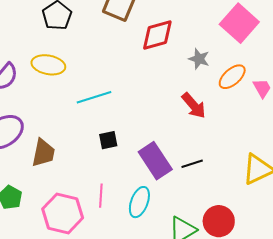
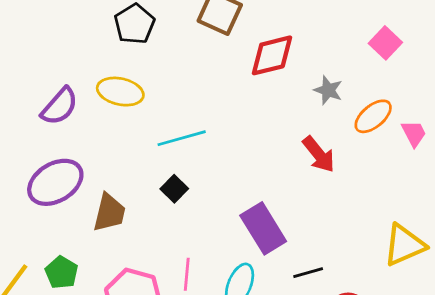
pink square: (239, 23) -> (385, 43), size x0.6
black square: (108, 140) -> (174, 189), moved, turned -36
black line: (192, 164) -> (308, 273), moved

